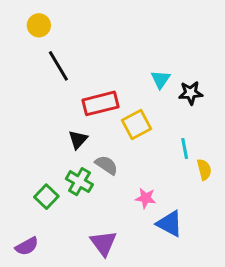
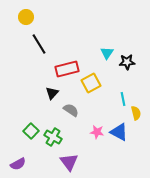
green cross: (79, 182) -> (53, 137), moved
blue triangle: (170, 224) -> (119, 132), moved

